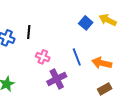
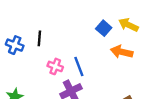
blue line: (77, 57) -> (79, 66), moved
orange arrow: (102, 63) -> (122, 52), moved

